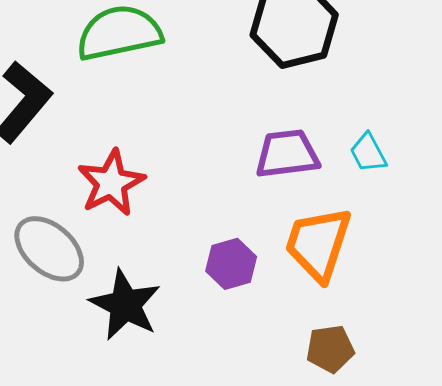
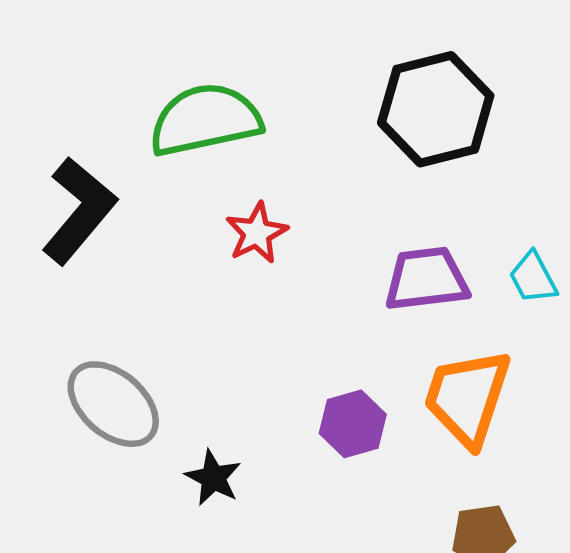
red star: (111, 183) -> (257, 233), moved, size x0.7
black star: (125, 305) -> (213, 478), size x0.6

